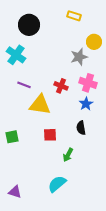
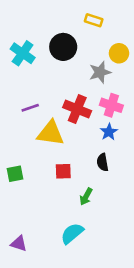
black circle: (29, 25) -> (63, 47), moved
cyan cross: (16, 55) -> (23, 53), moved
purple line: (24, 85) -> (30, 108), turned -40
red cross: (61, 86) -> (77, 109), size x1.5

